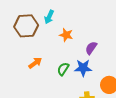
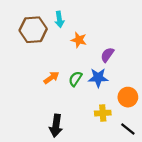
cyan arrow: (49, 17) -> (59, 19), turned -32
orange arrow: (35, 63) -> (51, 78), moved

